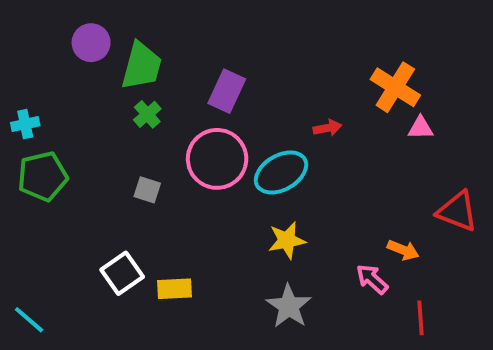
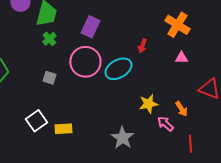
red arrow: (328, 128) -> (142, 46), turned 120
pink triangle: (421, 128) -> (181, 58), moved
yellow star: (287, 240) -> (148, 104), moved
orange arrow: (403, 250) -> (181, 109), turned 35

